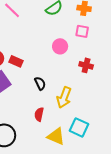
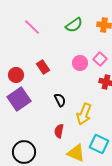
pink square: (82, 31) -> (100, 59), moved, turned 32
red rectangle: (16, 61) -> (43, 67), moved, turned 32

